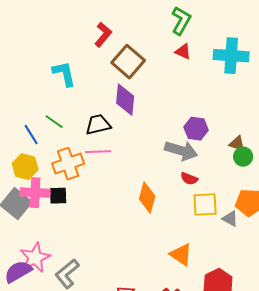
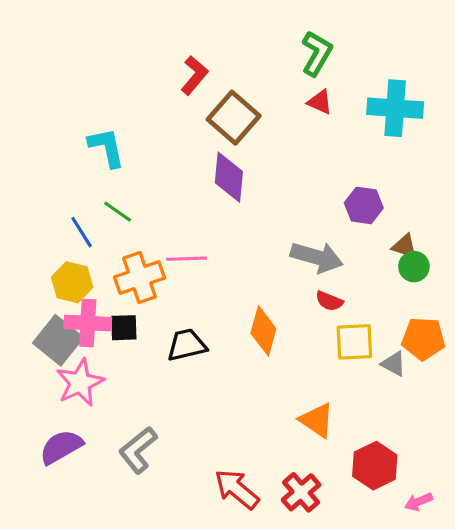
cyan L-shape: (64, 74) -> (107, 147), moved
black trapezoid: (98, 125) -> (187, 345), moved
purple hexagon: (196, 129) -> (364, 205), moved
pink star: (35, 258) -> (80, 383), moved

